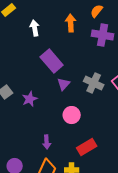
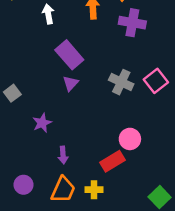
purple triangle: (64, 84) -> (71, 83), moved
purple star: (30, 99) -> (42, 123), moved
pink circle: (72, 115) -> (130, 139), moved

